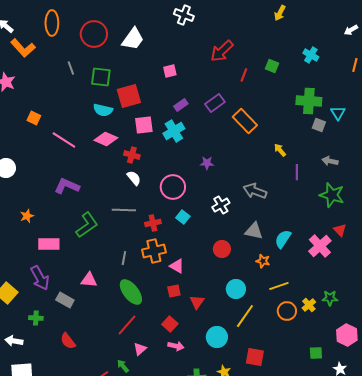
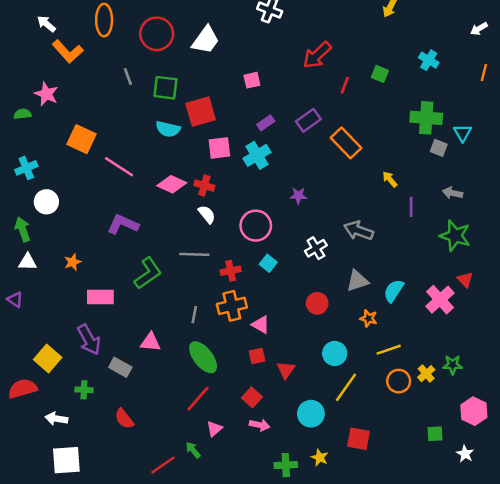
orange square: (34, 118) -> (81, 139), size x1.6
pink diamond: (106, 139) -> (172, 184), moved
gray triangle: (254, 231) -> (357, 281), turned -30

